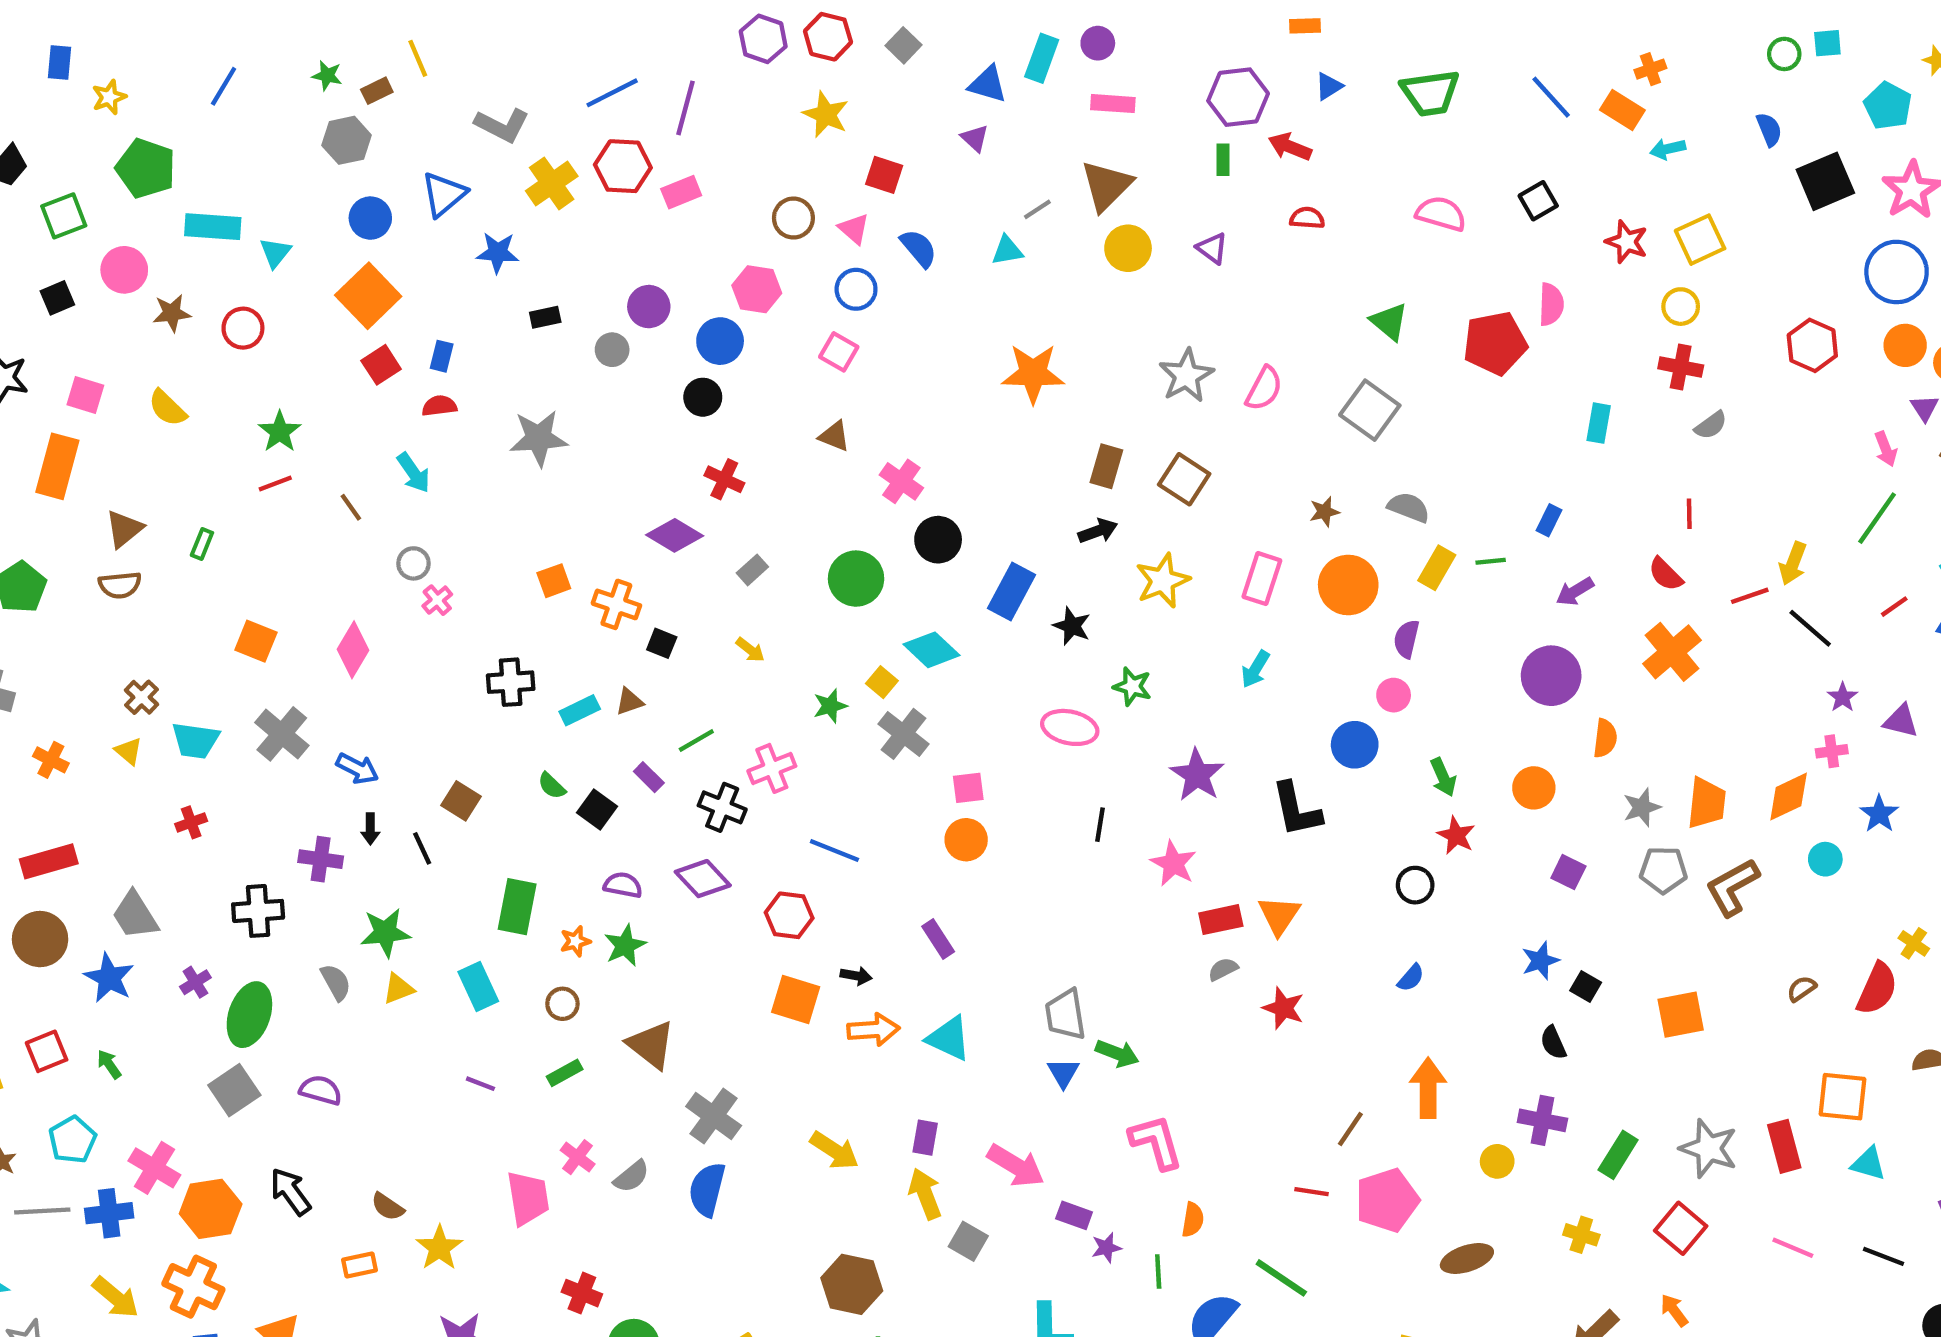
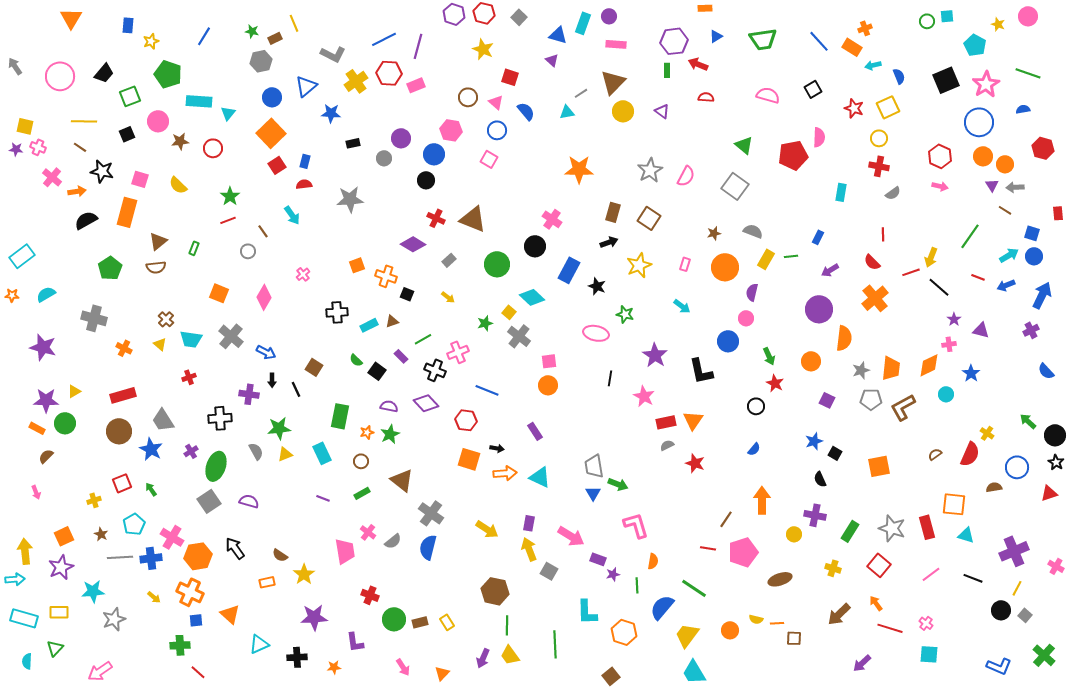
blue semicircle: (1769, 130) -> (899, 76), moved
brown triangle: (834, 436) -> (473, 219), moved, size x1.8
pink arrow: (1886, 449) -> (940, 186), moved, turned -56
pink cross: (901, 481) -> (552, 219), moved
gray circle: (413, 563) -> (248, 251), moved
pink rectangle: (1262, 579) -> (685, 264), size x0.6
red line: (1894, 607) -> (978, 277), turned 56
cyan arrow: (1255, 669) -> (682, 306), turned -84
orange semicircle: (1605, 738) -> (844, 338), size x1.4
pink line: (1793, 1248) -> (931, 574), turned -60
yellow arrow: (116, 1297) -> (154, 597), size x0.6

